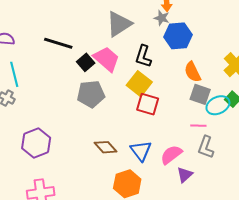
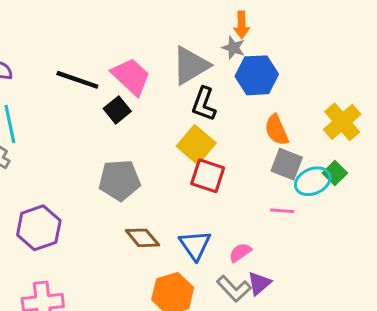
gray triangle: (119, 24) -> (191, 66), moved
pink trapezoid: (106, 59) -> (131, 76), moved
gray pentagon: (91, 94) -> (120, 180), moved
gray L-shape: (206, 147) -> (234, 289), moved, turned -65
pink semicircle: (171, 155) -> (240, 253), size x0.7

